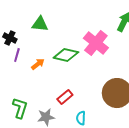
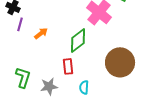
green diamond: (66, 55) -> (78, 40), moved, turned -50
red rectangle: (65, 97) -> (68, 66), turned -56

